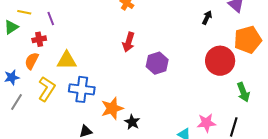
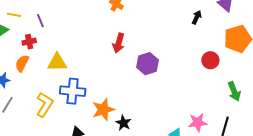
red circle: (220, 61) -> (210, 60), size x0.6
yellow L-shape: (47, 89) -> (45, 105), moved

